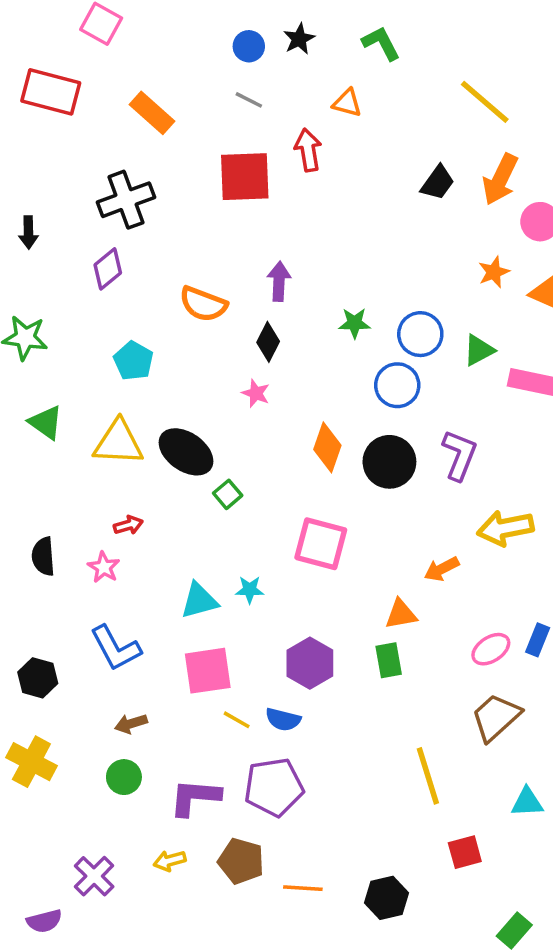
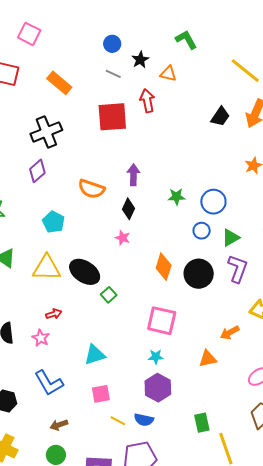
black star: (299, 39) -> (140, 60), moved
green triangle: (479, 350) -> (231, 238), moved
blue circle: (397, 385) -> (202, 231), size x0.7
cyan star: (250, 590) -> (156, 357), moved
green rectangle: (389, 660) -> (202, 423), moved
pink square: (208, 671) -> (101, 394), size x0.7

